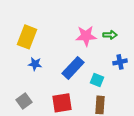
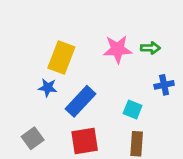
yellow rectangle: (27, 37) -> (61, 57), moved
blue rectangle: (73, 68) -> (81, 101), moved

